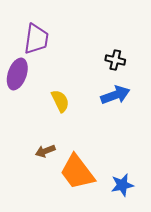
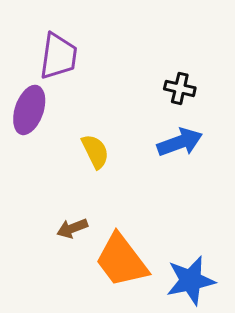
blue star: (122, 185) -> (191, 281), size x1.4

